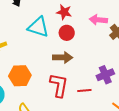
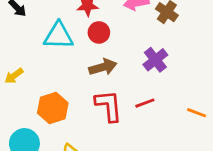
purple cross: (105, 75) -> (155, 60), moved

